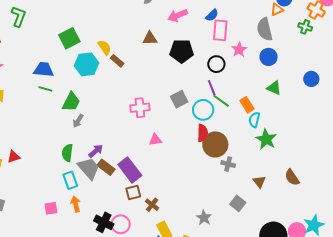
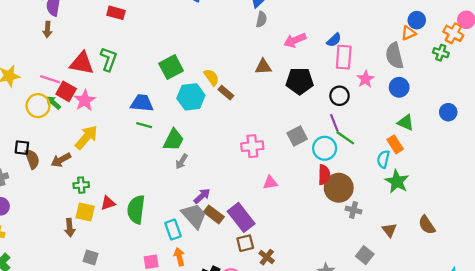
green L-shape: (18, 16) -> (109, 59), moved
orange rectangle: (247, 105) -> (395, 144), moved
green semicircle: (67, 153) -> (136, 209), moved, size x1.4

